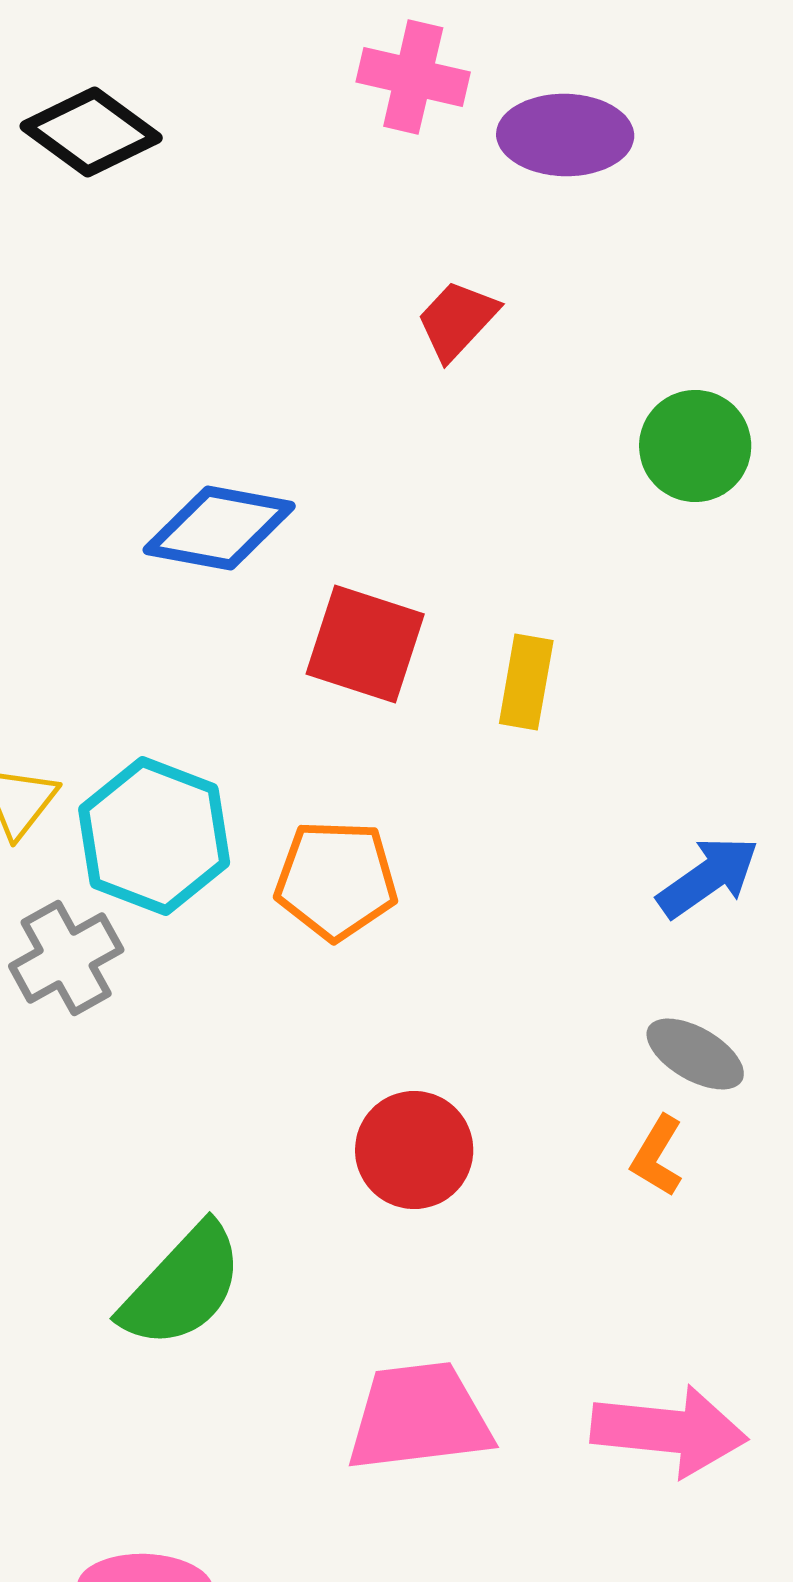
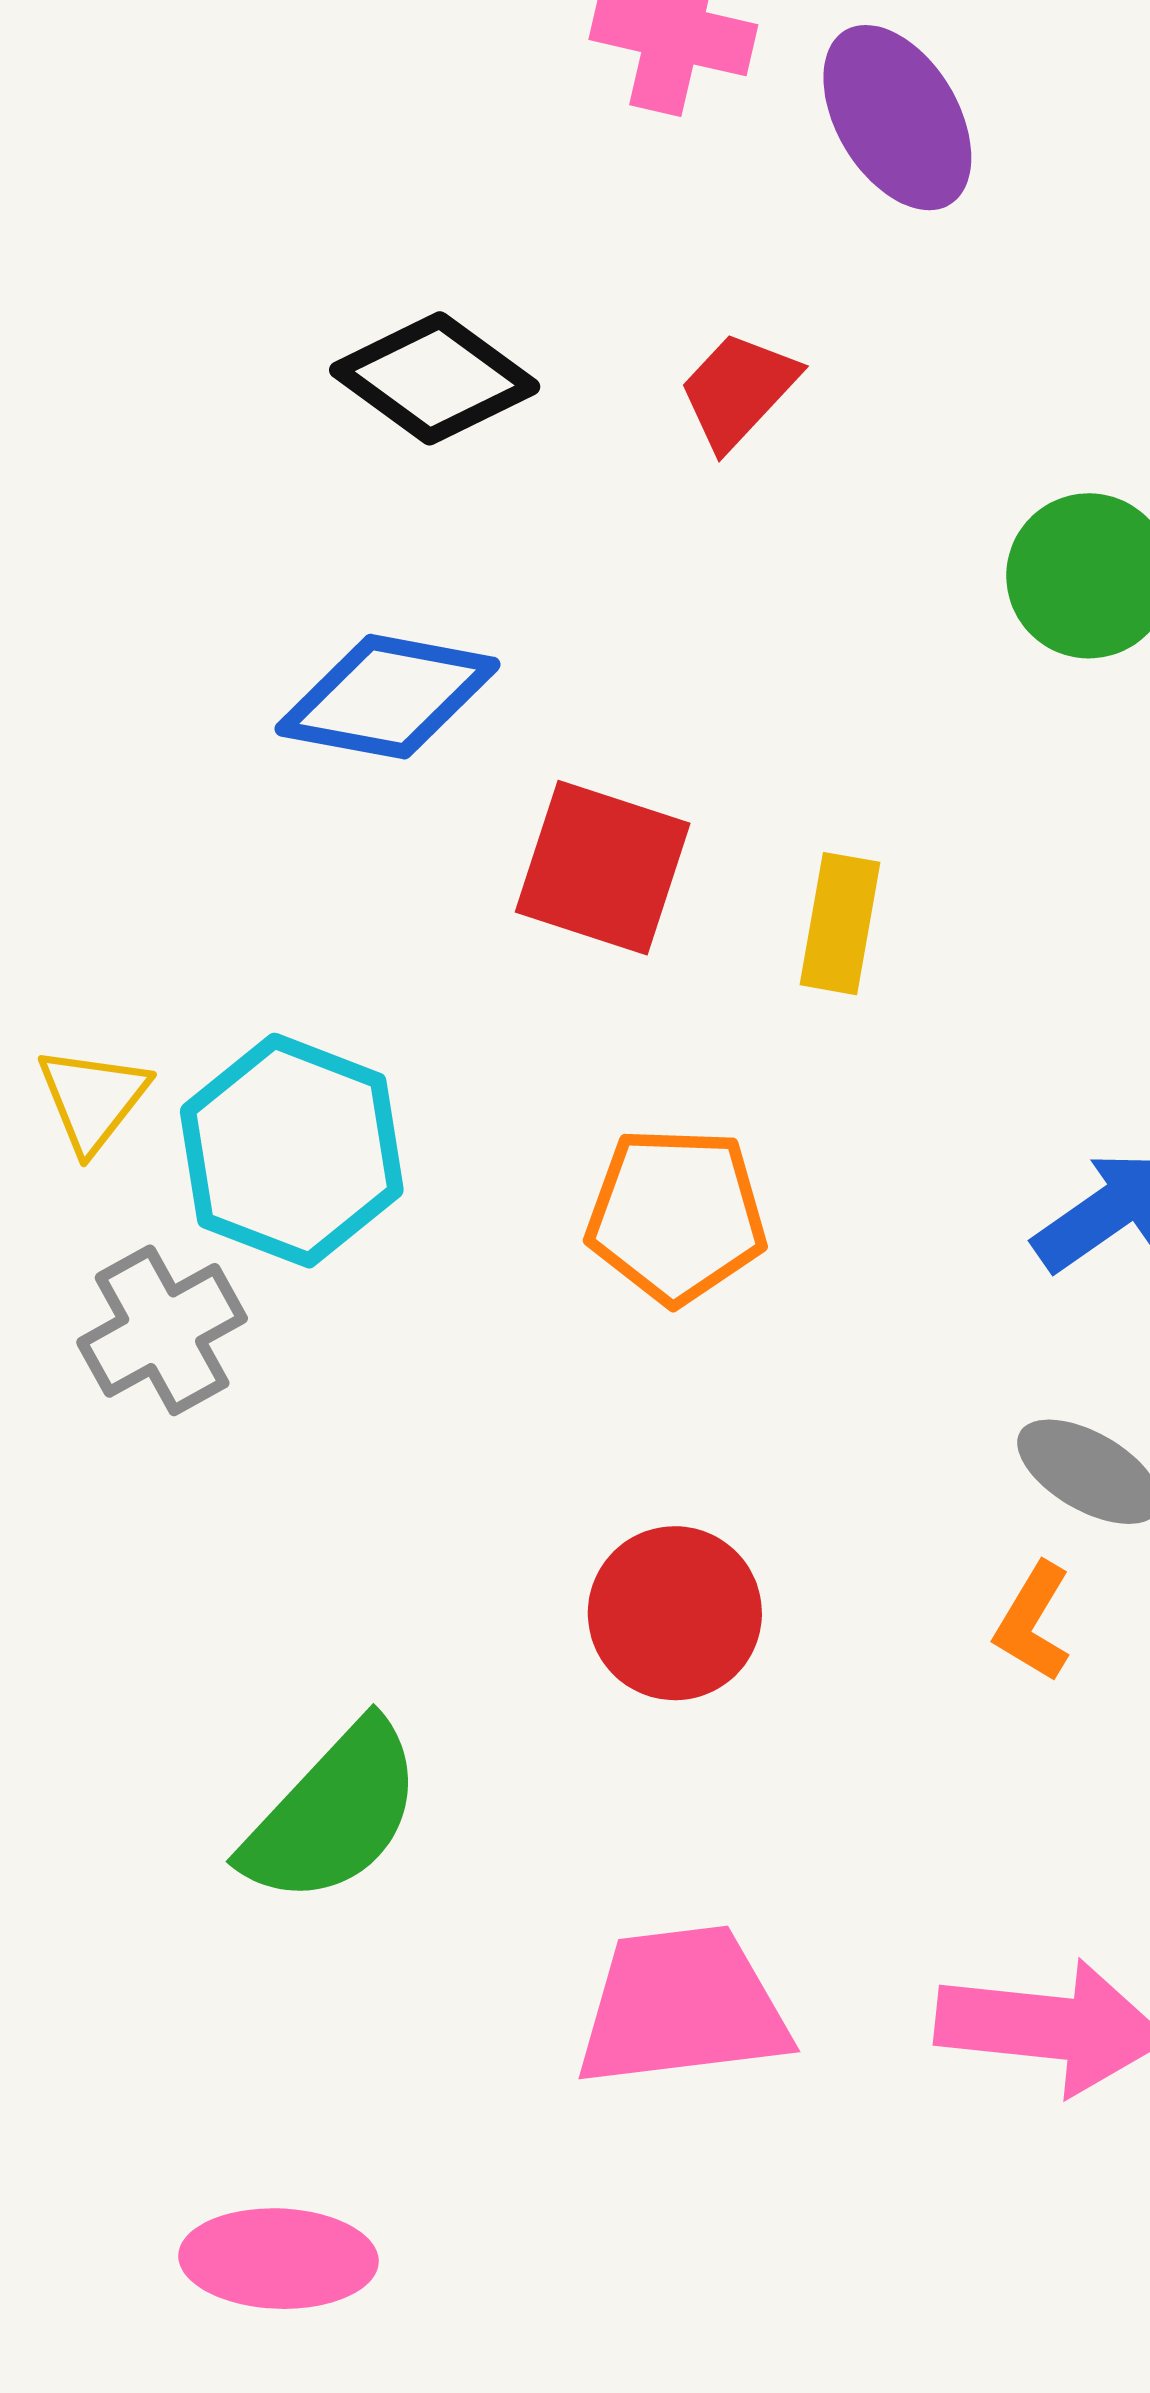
black diamond: (91, 132) -> (435, 378), moved
purple ellipse: (565, 135) -> (897, 118), turned 58
orange pentagon: (336, 880) -> (676, 1215), moved

